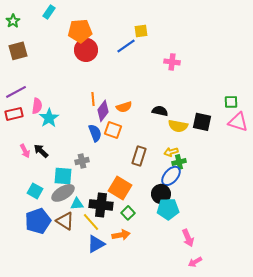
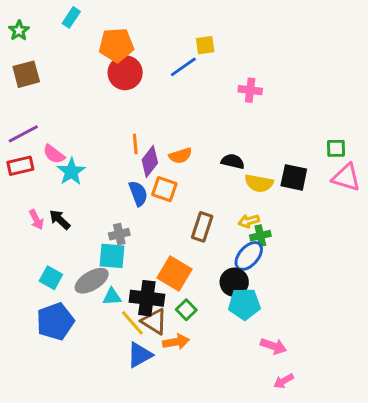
pink semicircle: (37, 106) -> (54, 154), turned 119
cyan square: (63, 176) -> (112, 256), moved
brown triangle: (65, 221) -> (154, 321), moved
pink arrow: (188, 238) -> (273, 346), turned -48

